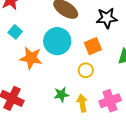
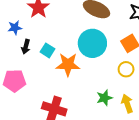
cyan square: (15, 32) -> (47, 50), moved

